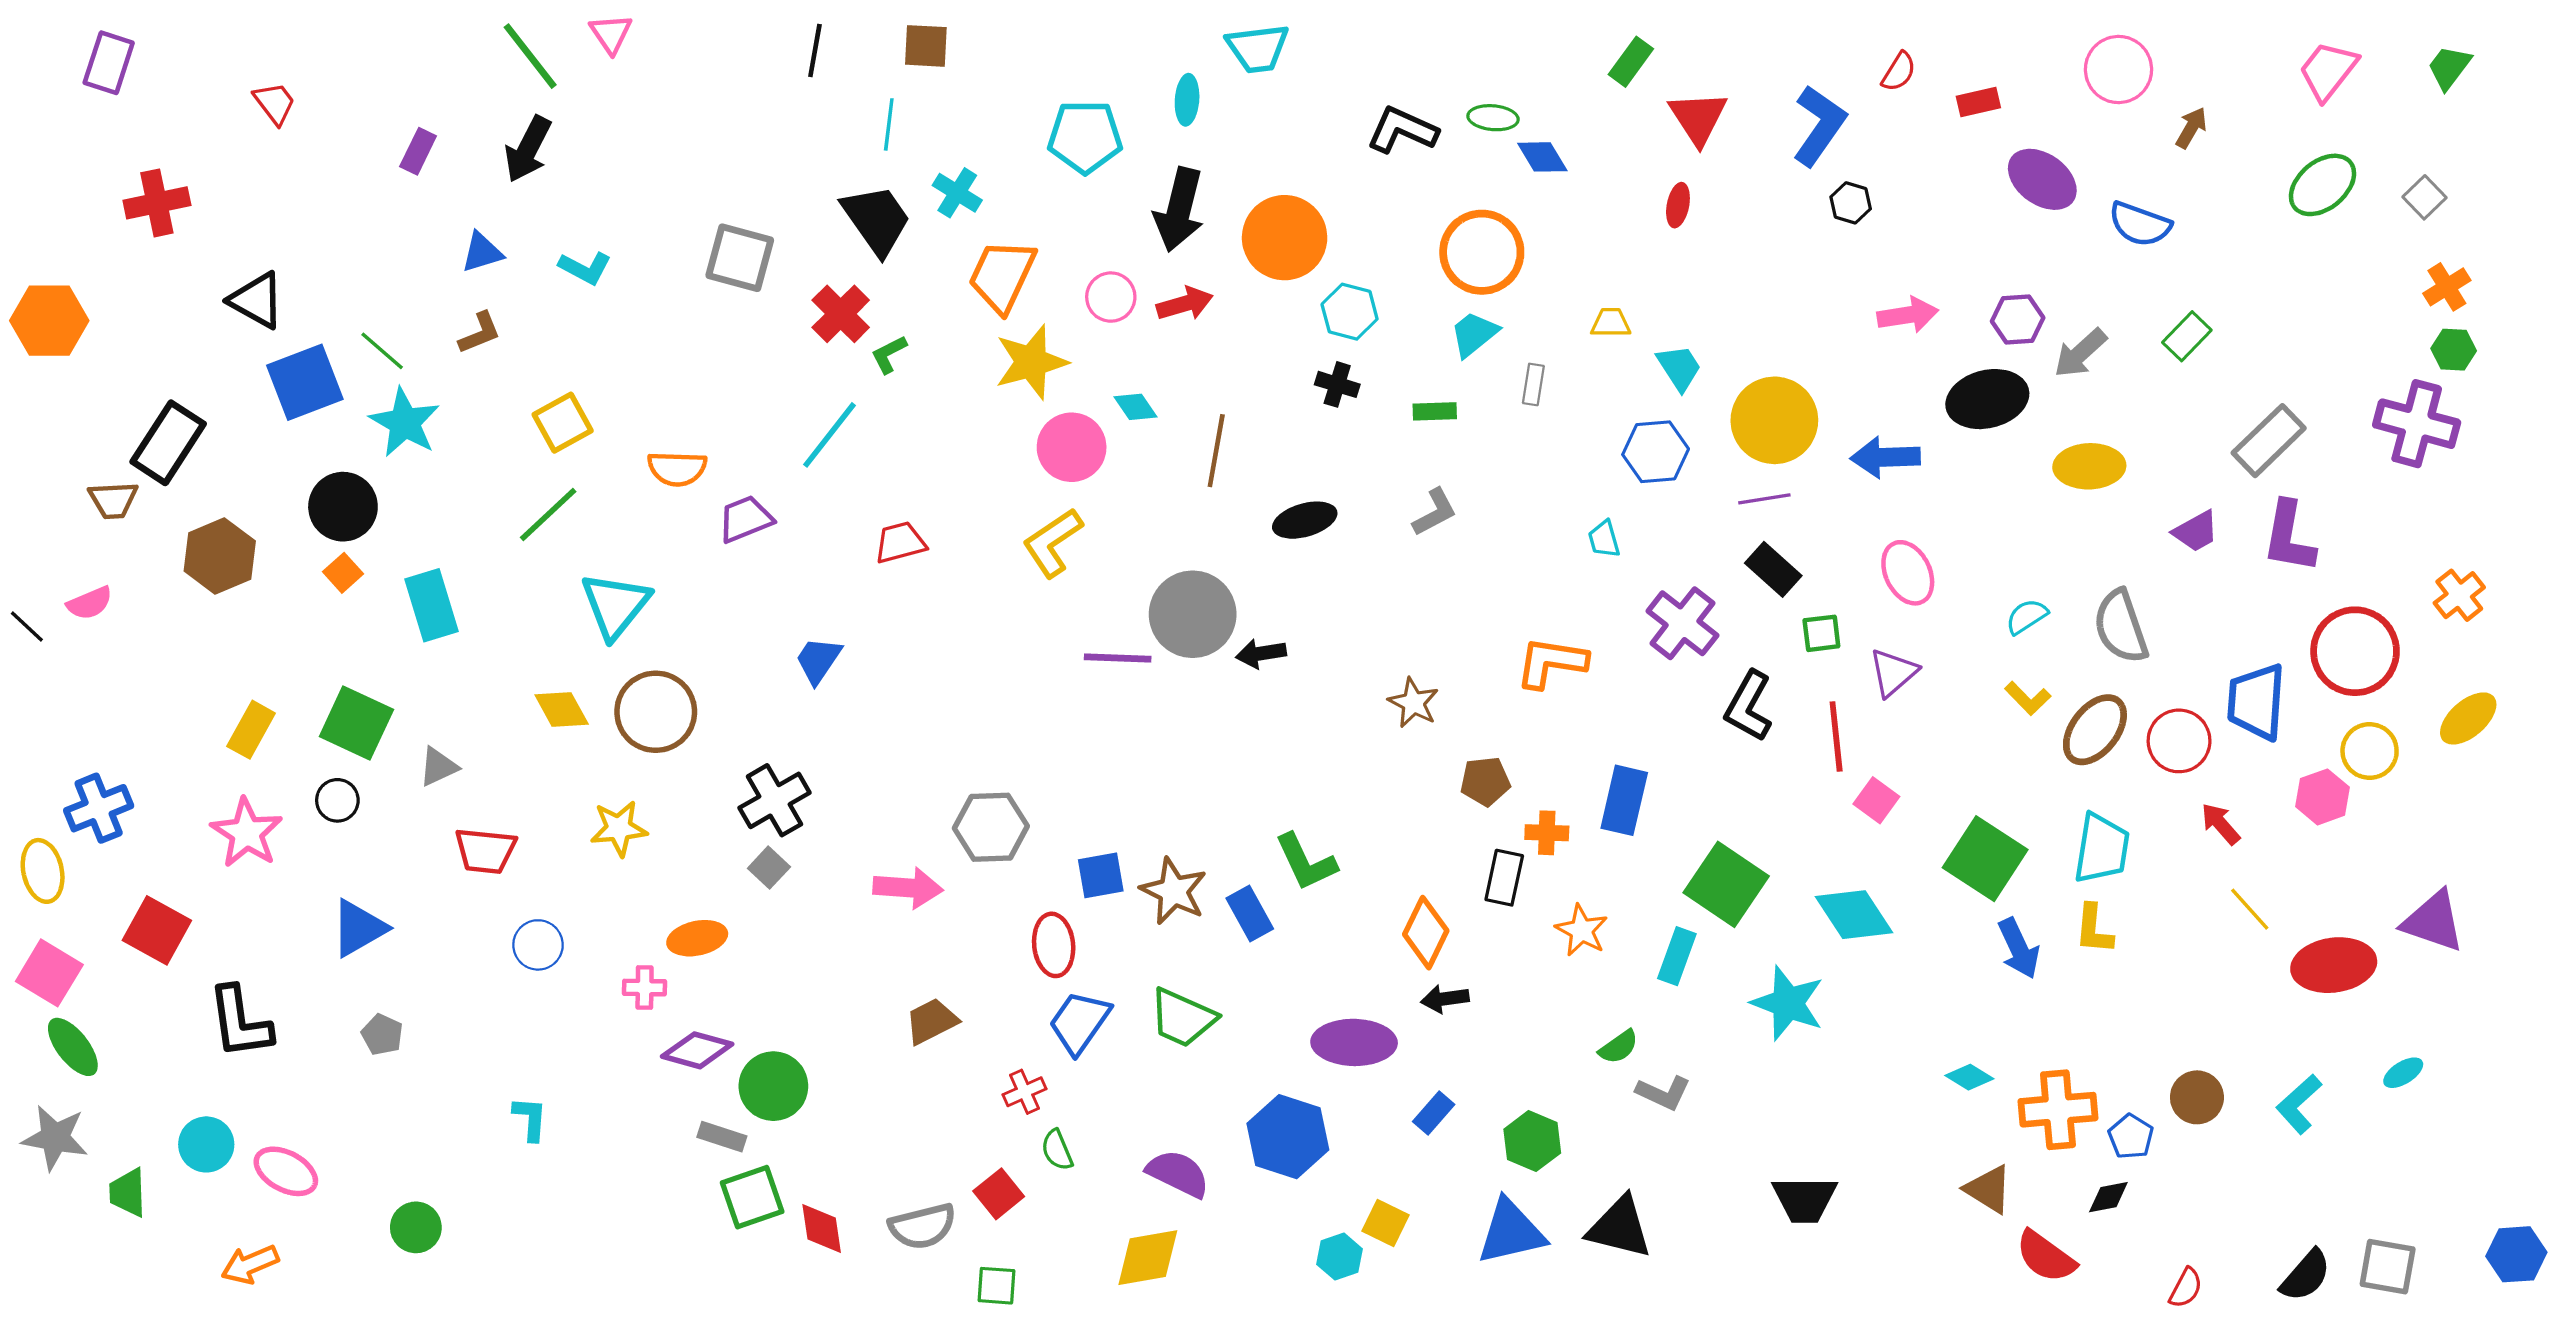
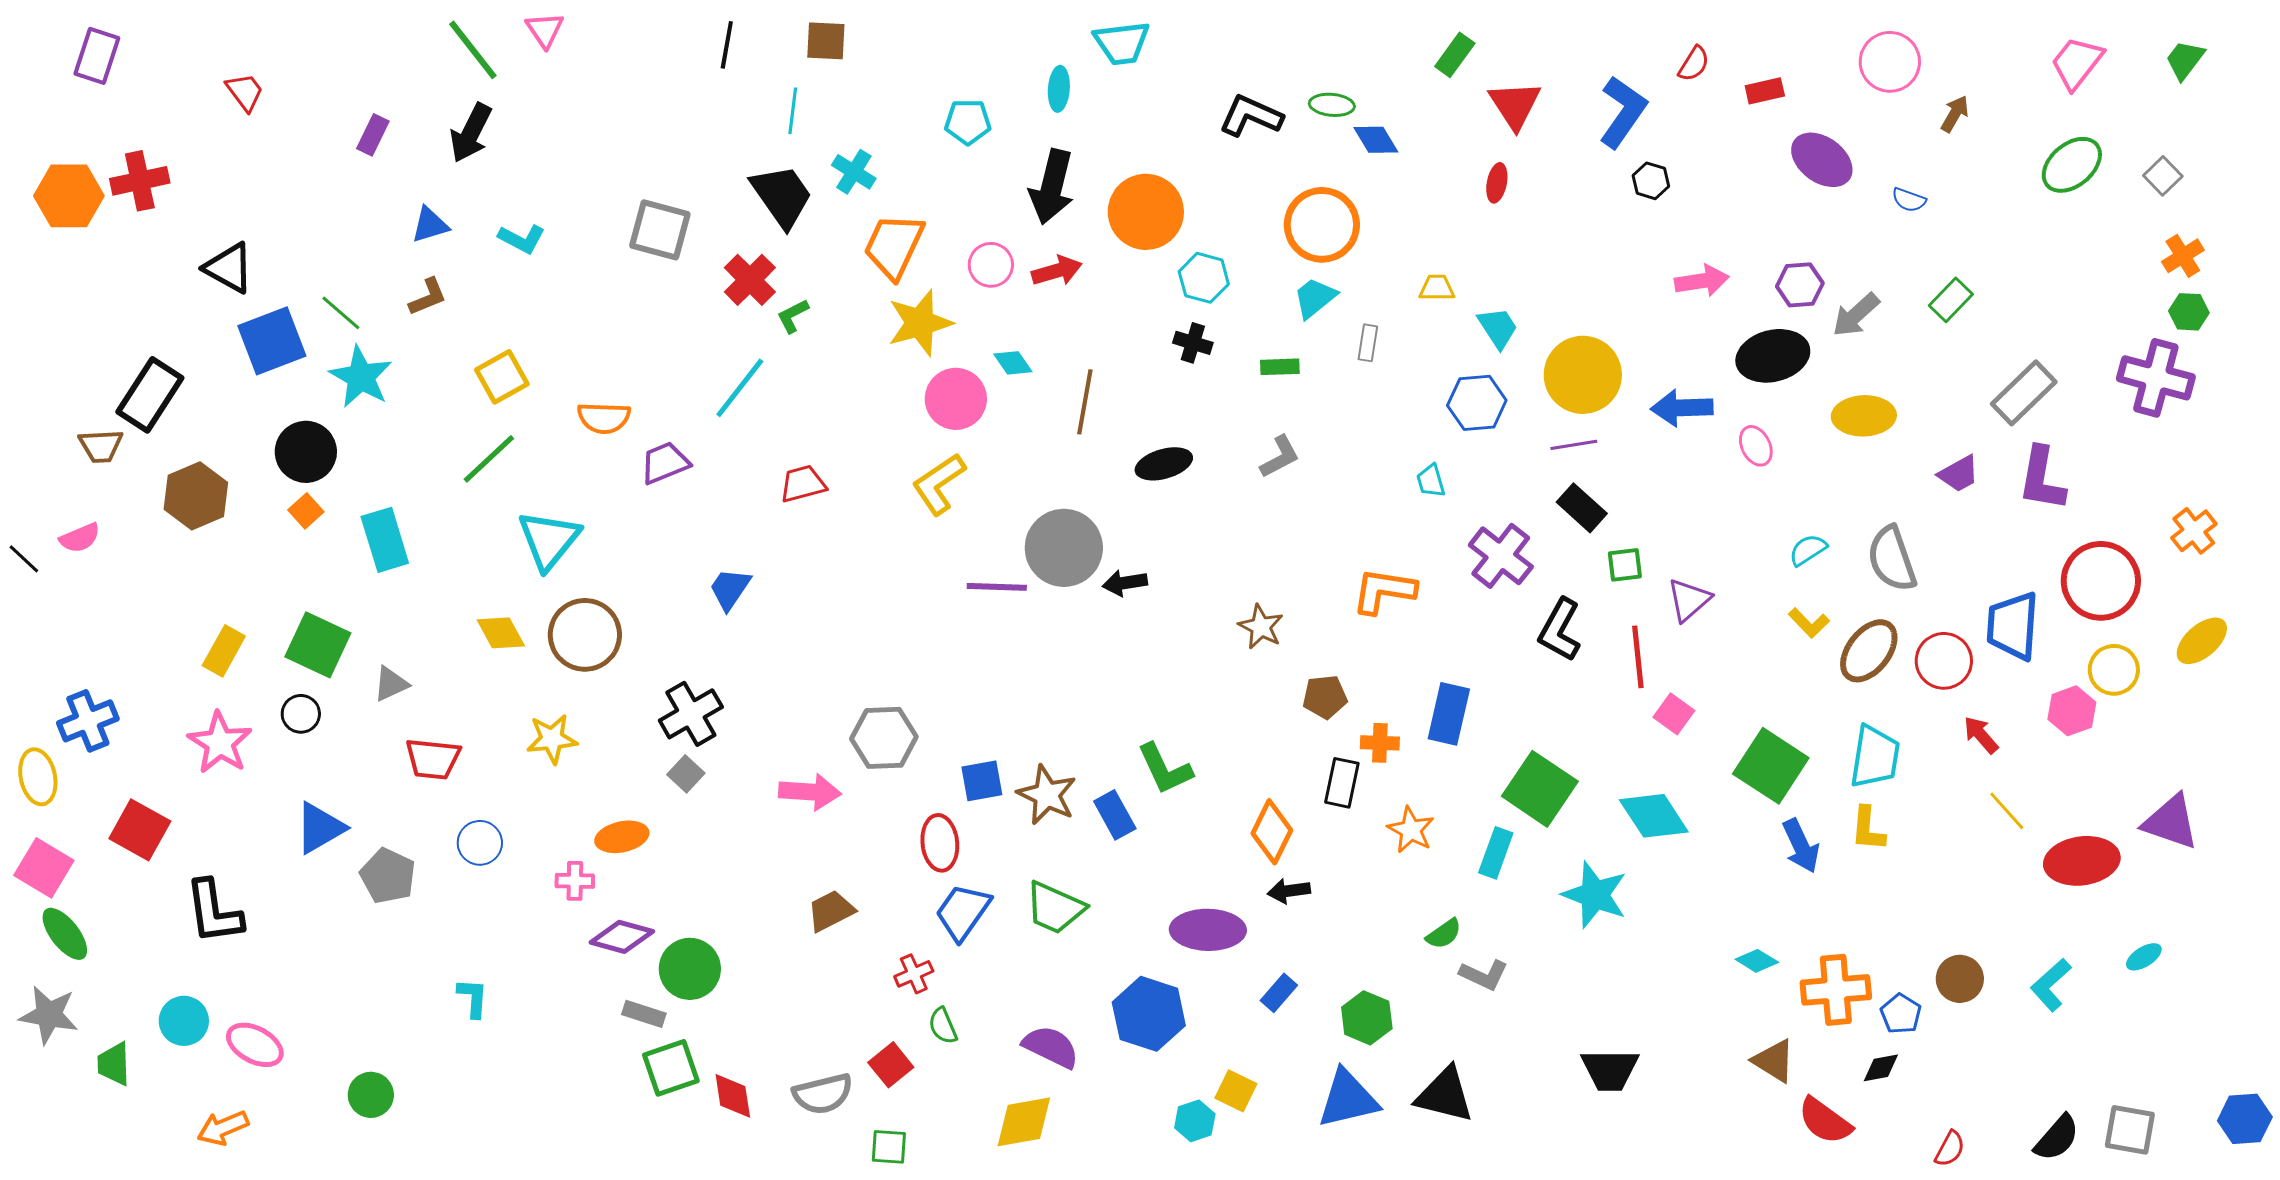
cyan pentagon: (1085, 137) -> (968, 122), size x0.7
blue semicircle: (2140, 224) -> (1909, 200), size x0.6
orange hexagon: (49, 321) -> (69, 196), moved
pink ellipse: (1908, 573) -> (1756, 446), moved, size x0.7
gray pentagon: (382, 1035) -> (388, 876), moved, size x1.5

